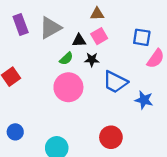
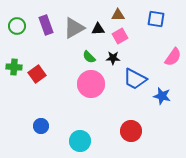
blue square: (142, 37) -> (156, 19), moved
black triangle: (79, 40) -> (98, 29), moved
green semicircle: (66, 59) -> (89, 57), turned 88

